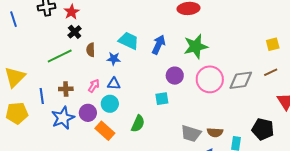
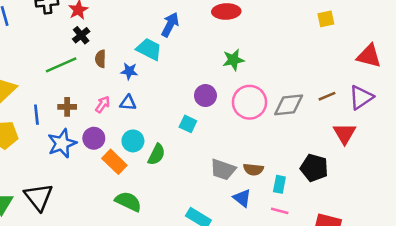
yellow square: (273, 44) -> (326, 19), moved
blue arrow: (159, 45) -> (170, 25), moved
green star: (196, 46) -> (233, 60), size x0.7
cyan square: (162, 99) -> (188, 124), turned 32
cyan circle: (110, 104) -> (133, 141), moved

